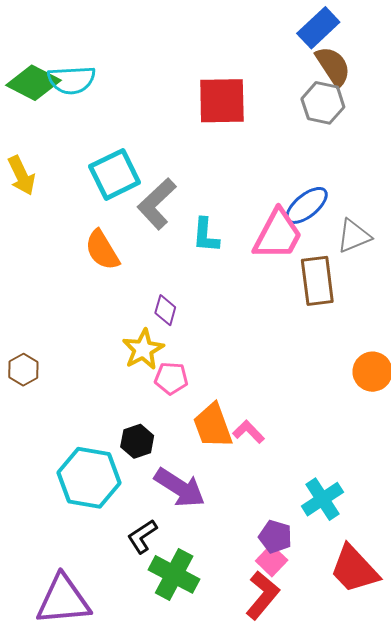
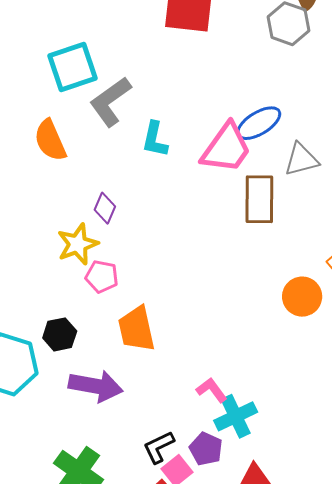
pink L-shape: (249, 432) -> (212, 390), moved
purple arrow: (180, 488) -> (96, 386), turned -30
black L-shape: (142, 536) -> (159, 447), moved
purple pentagon: (275, 537) -> (206, 449), moved

